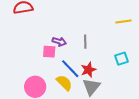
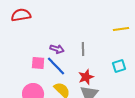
pink square: (49, 52) -> (38, 63), moved
blue line: (70, 69) -> (56, 66), moved

